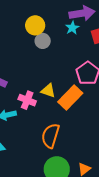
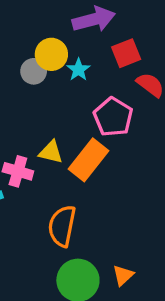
yellow circle: (35, 25) -> (51, 54), moved
cyan star: (72, 28) -> (78, 70), moved

